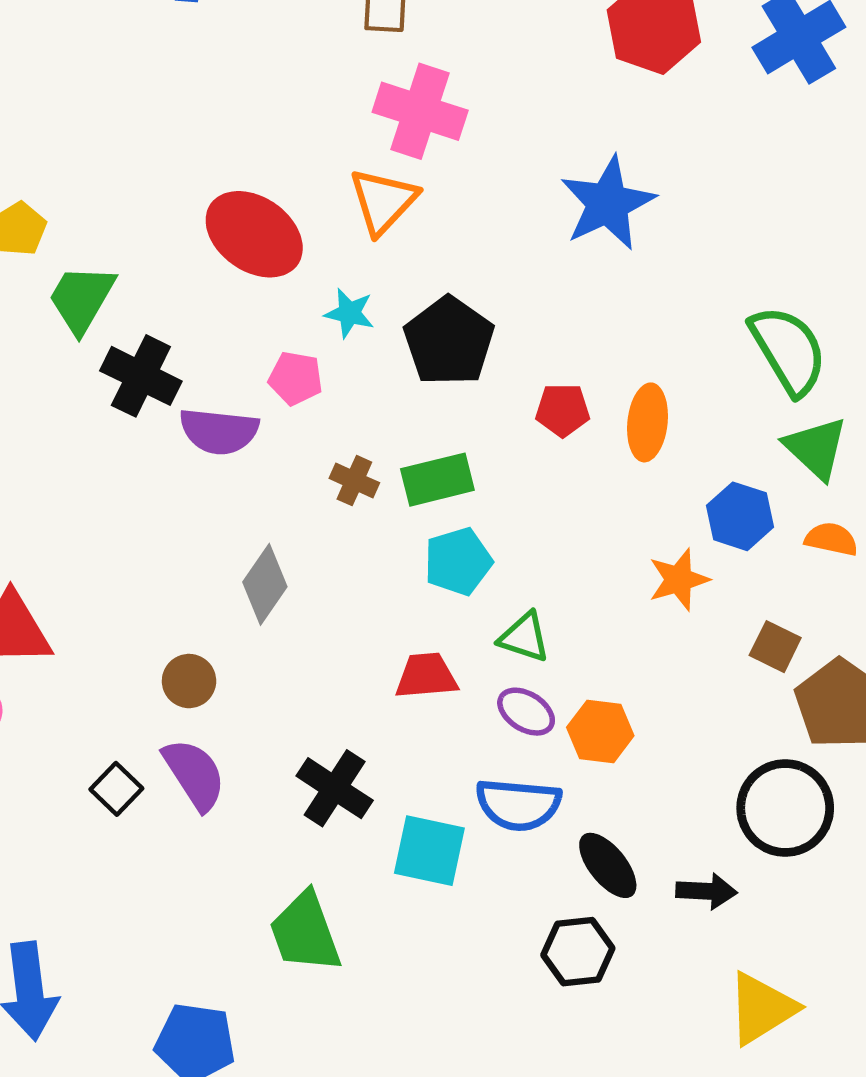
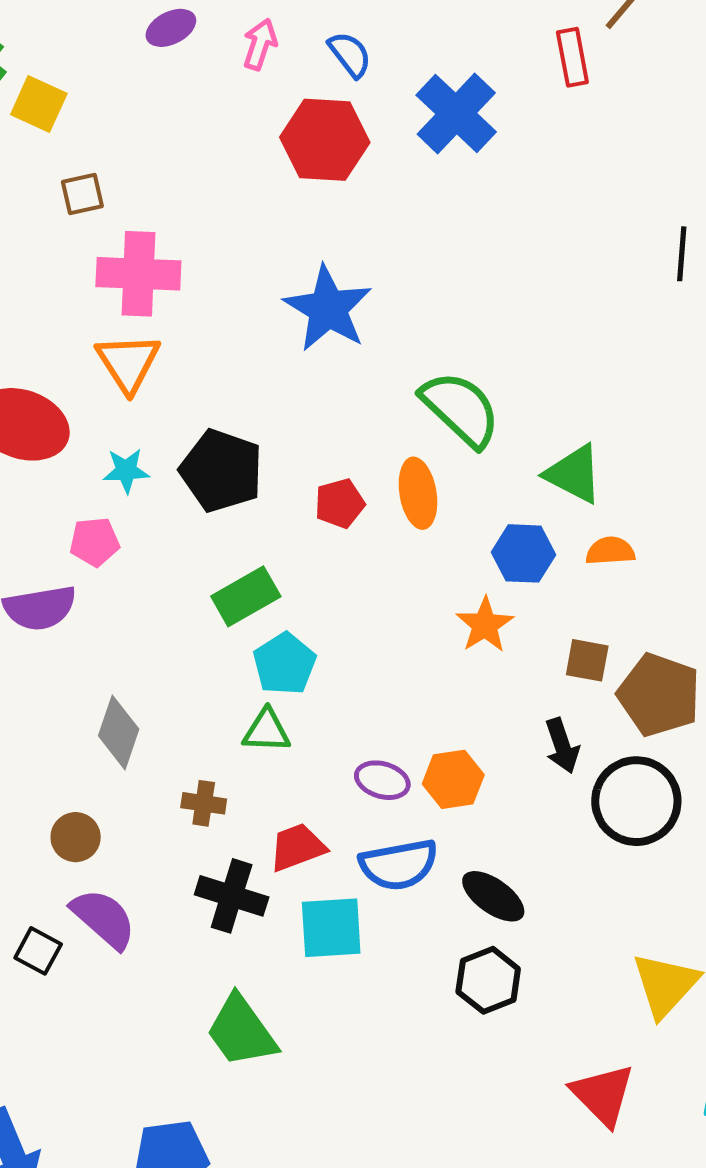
green semicircle: (788, 350) -> (461, 409), moved
brown cross: (354, 481) -> (204, 803), moved
green triangle: (524, 637) -> (266, 731), moved
red trapezoid: (426, 676) -> (297, 847), moved
black arrow: (706, 891) -> (562, 746), moved, turned 84

